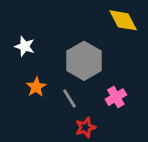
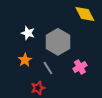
white star: (25, 46) -> (28, 33), moved
red star: (85, 127) -> (38, 88), moved

